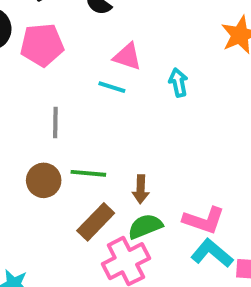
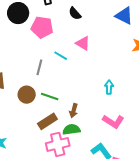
cyan arrow: (178, 82) -> (109, 87), moved
cyan line: (112, 87) -> (61, 56), moved
pink L-shape: (204, 220) -> (113, 121), moved

